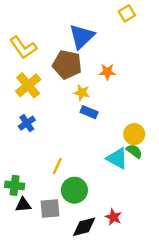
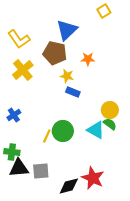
blue cross: (27, 123) -> (14, 115), moved
green circle: (74, 190) -> (63, 131), moved
black triangle: (23, 205) -> (19, 168), size x1.5
red star: (113, 217) -> (93, 178), size x1.6

